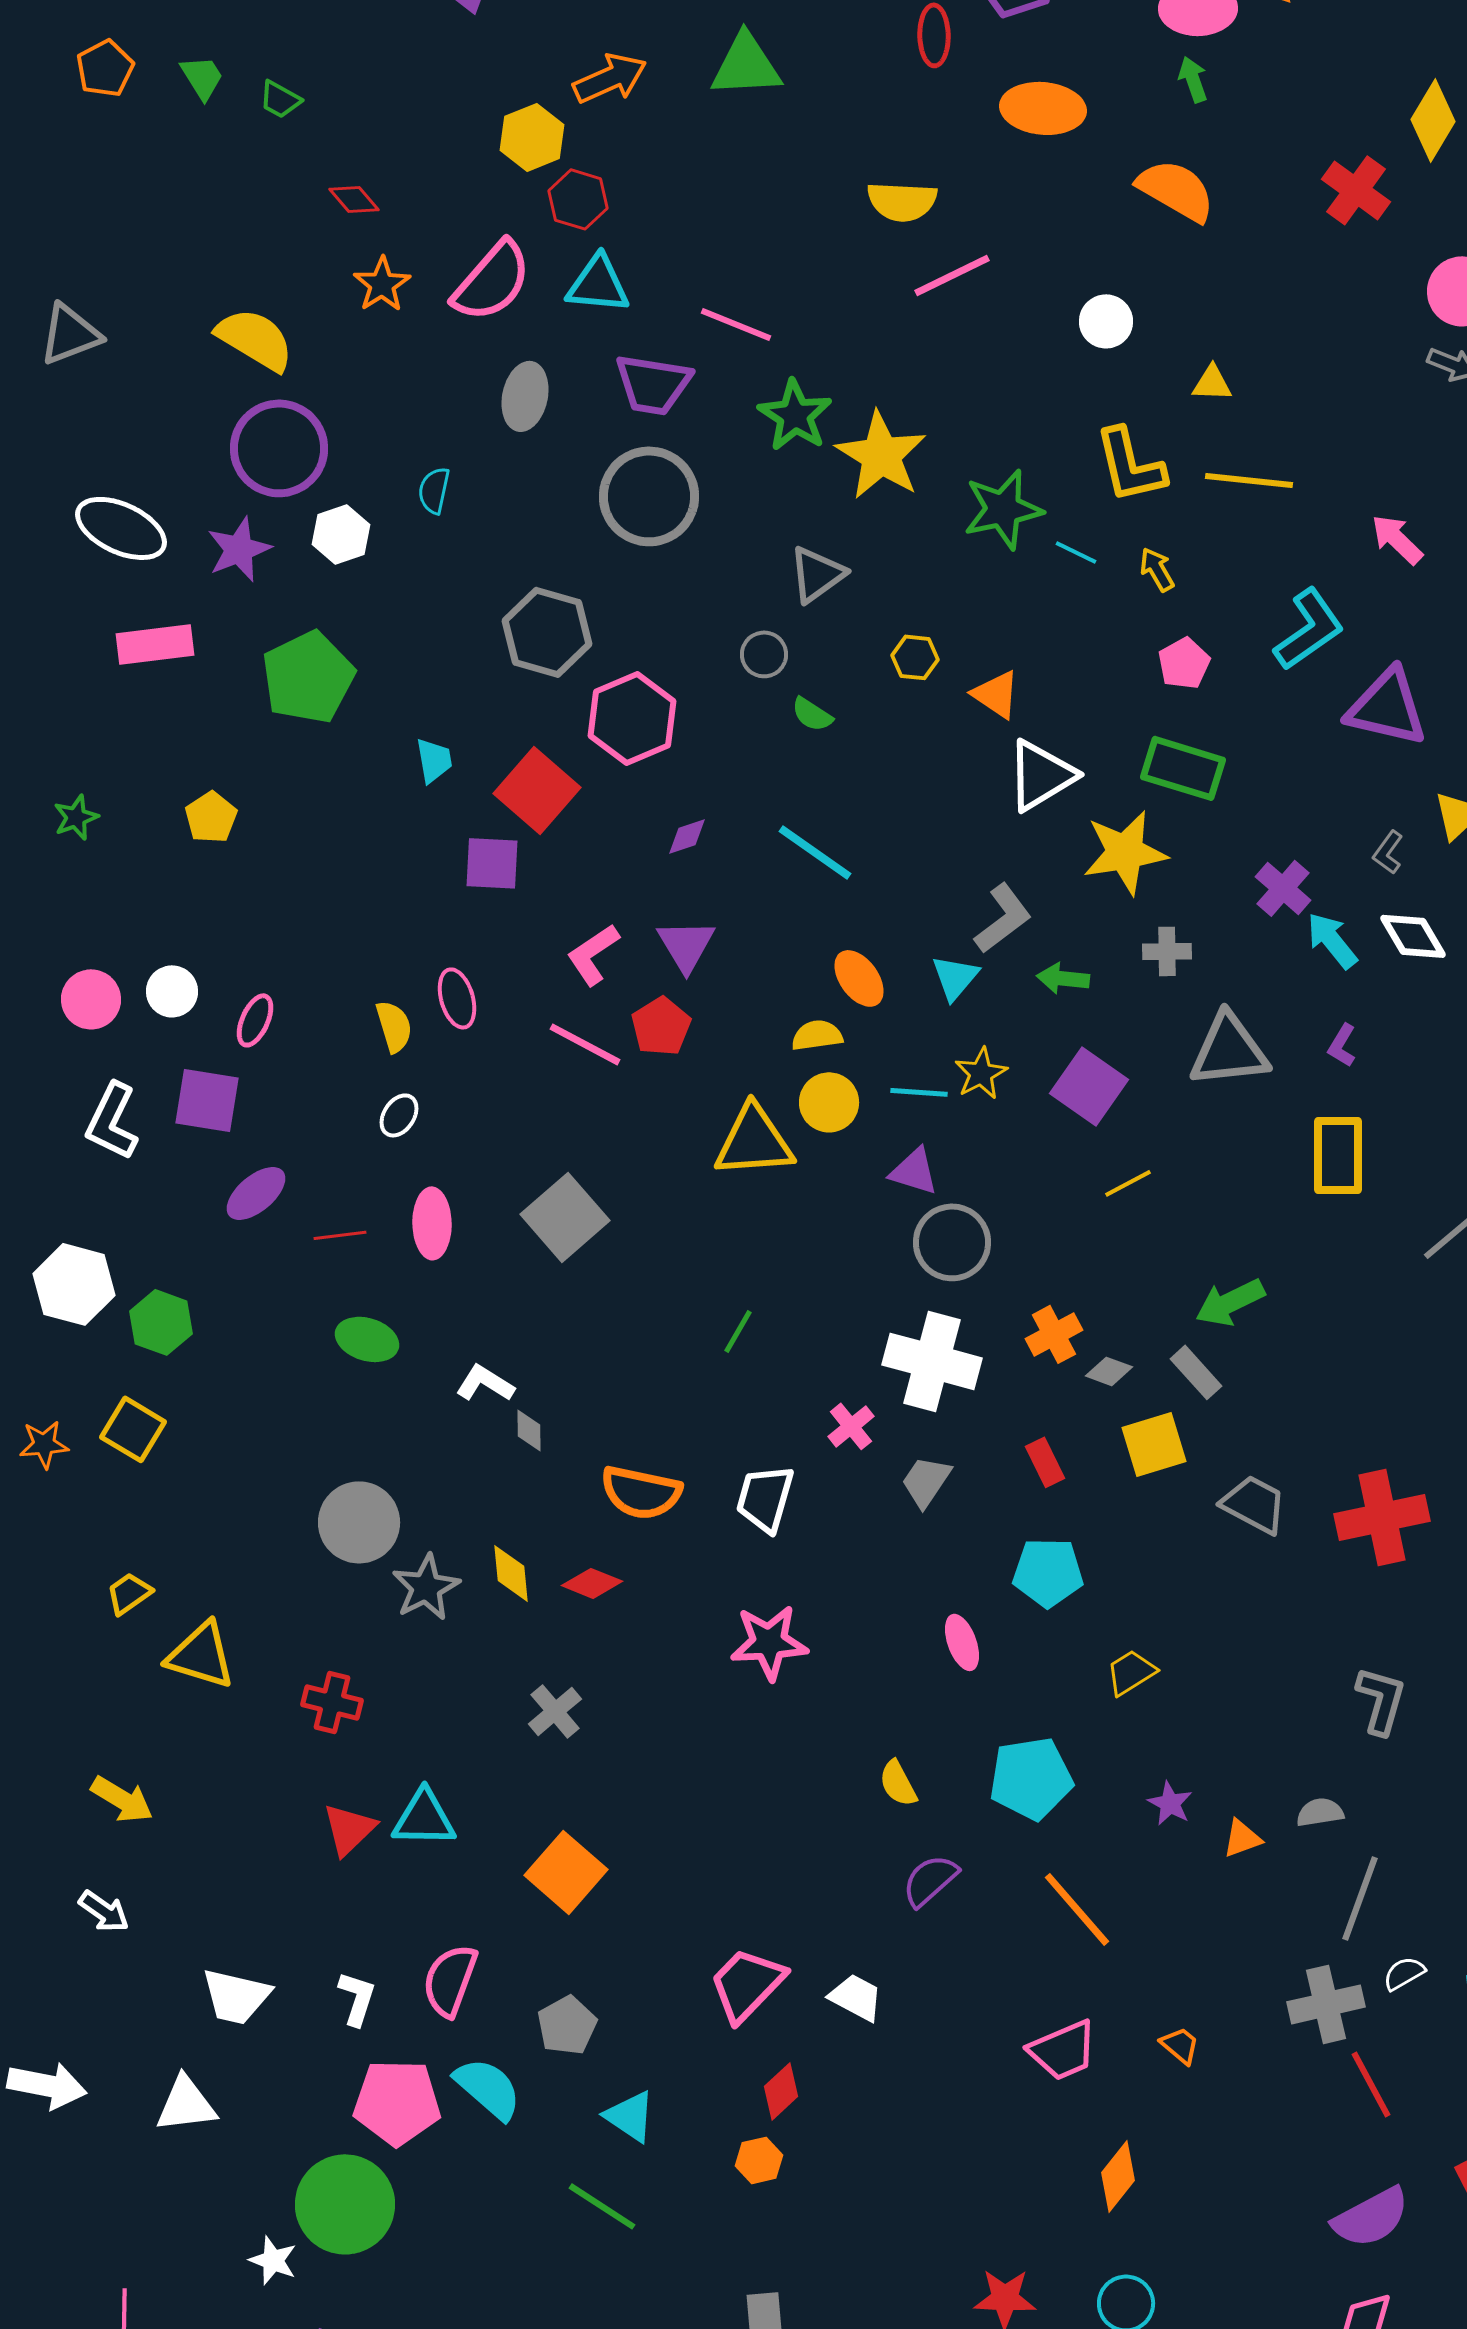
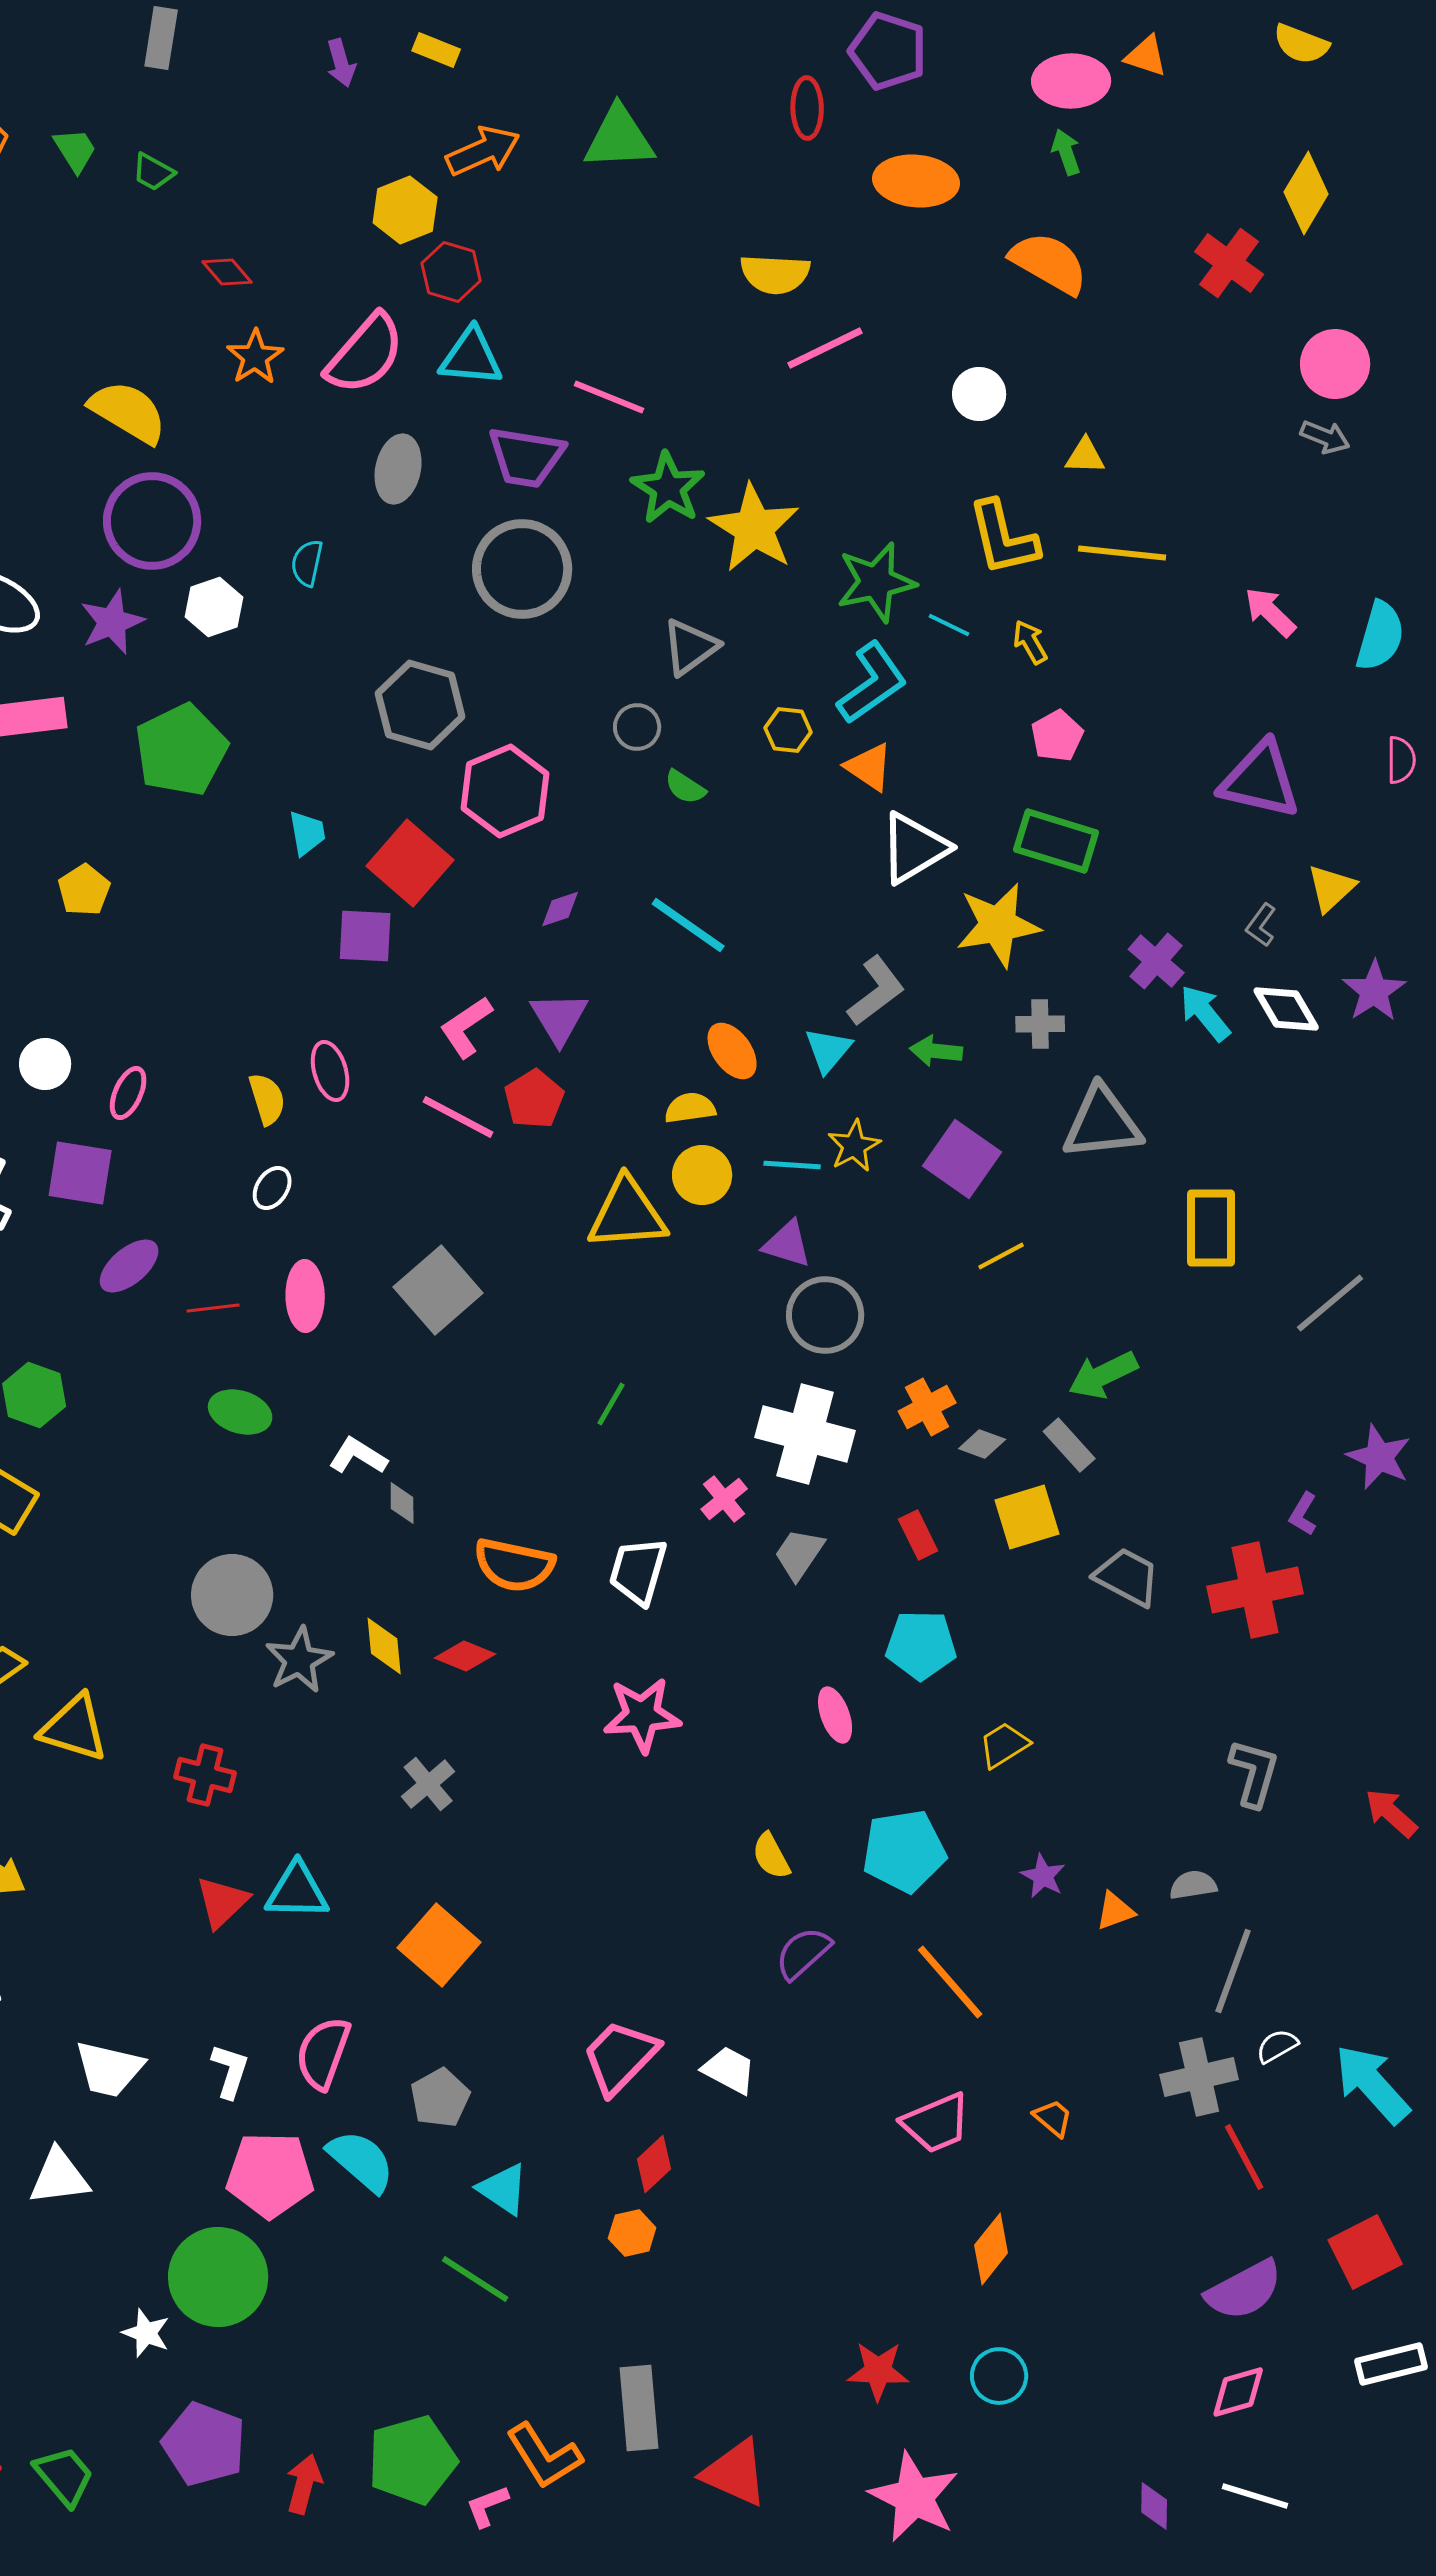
cyan L-shape: (1309, 629) -> (872, 683), moved
purple L-shape: (1342, 1045) -> (1303, 1514), moved

